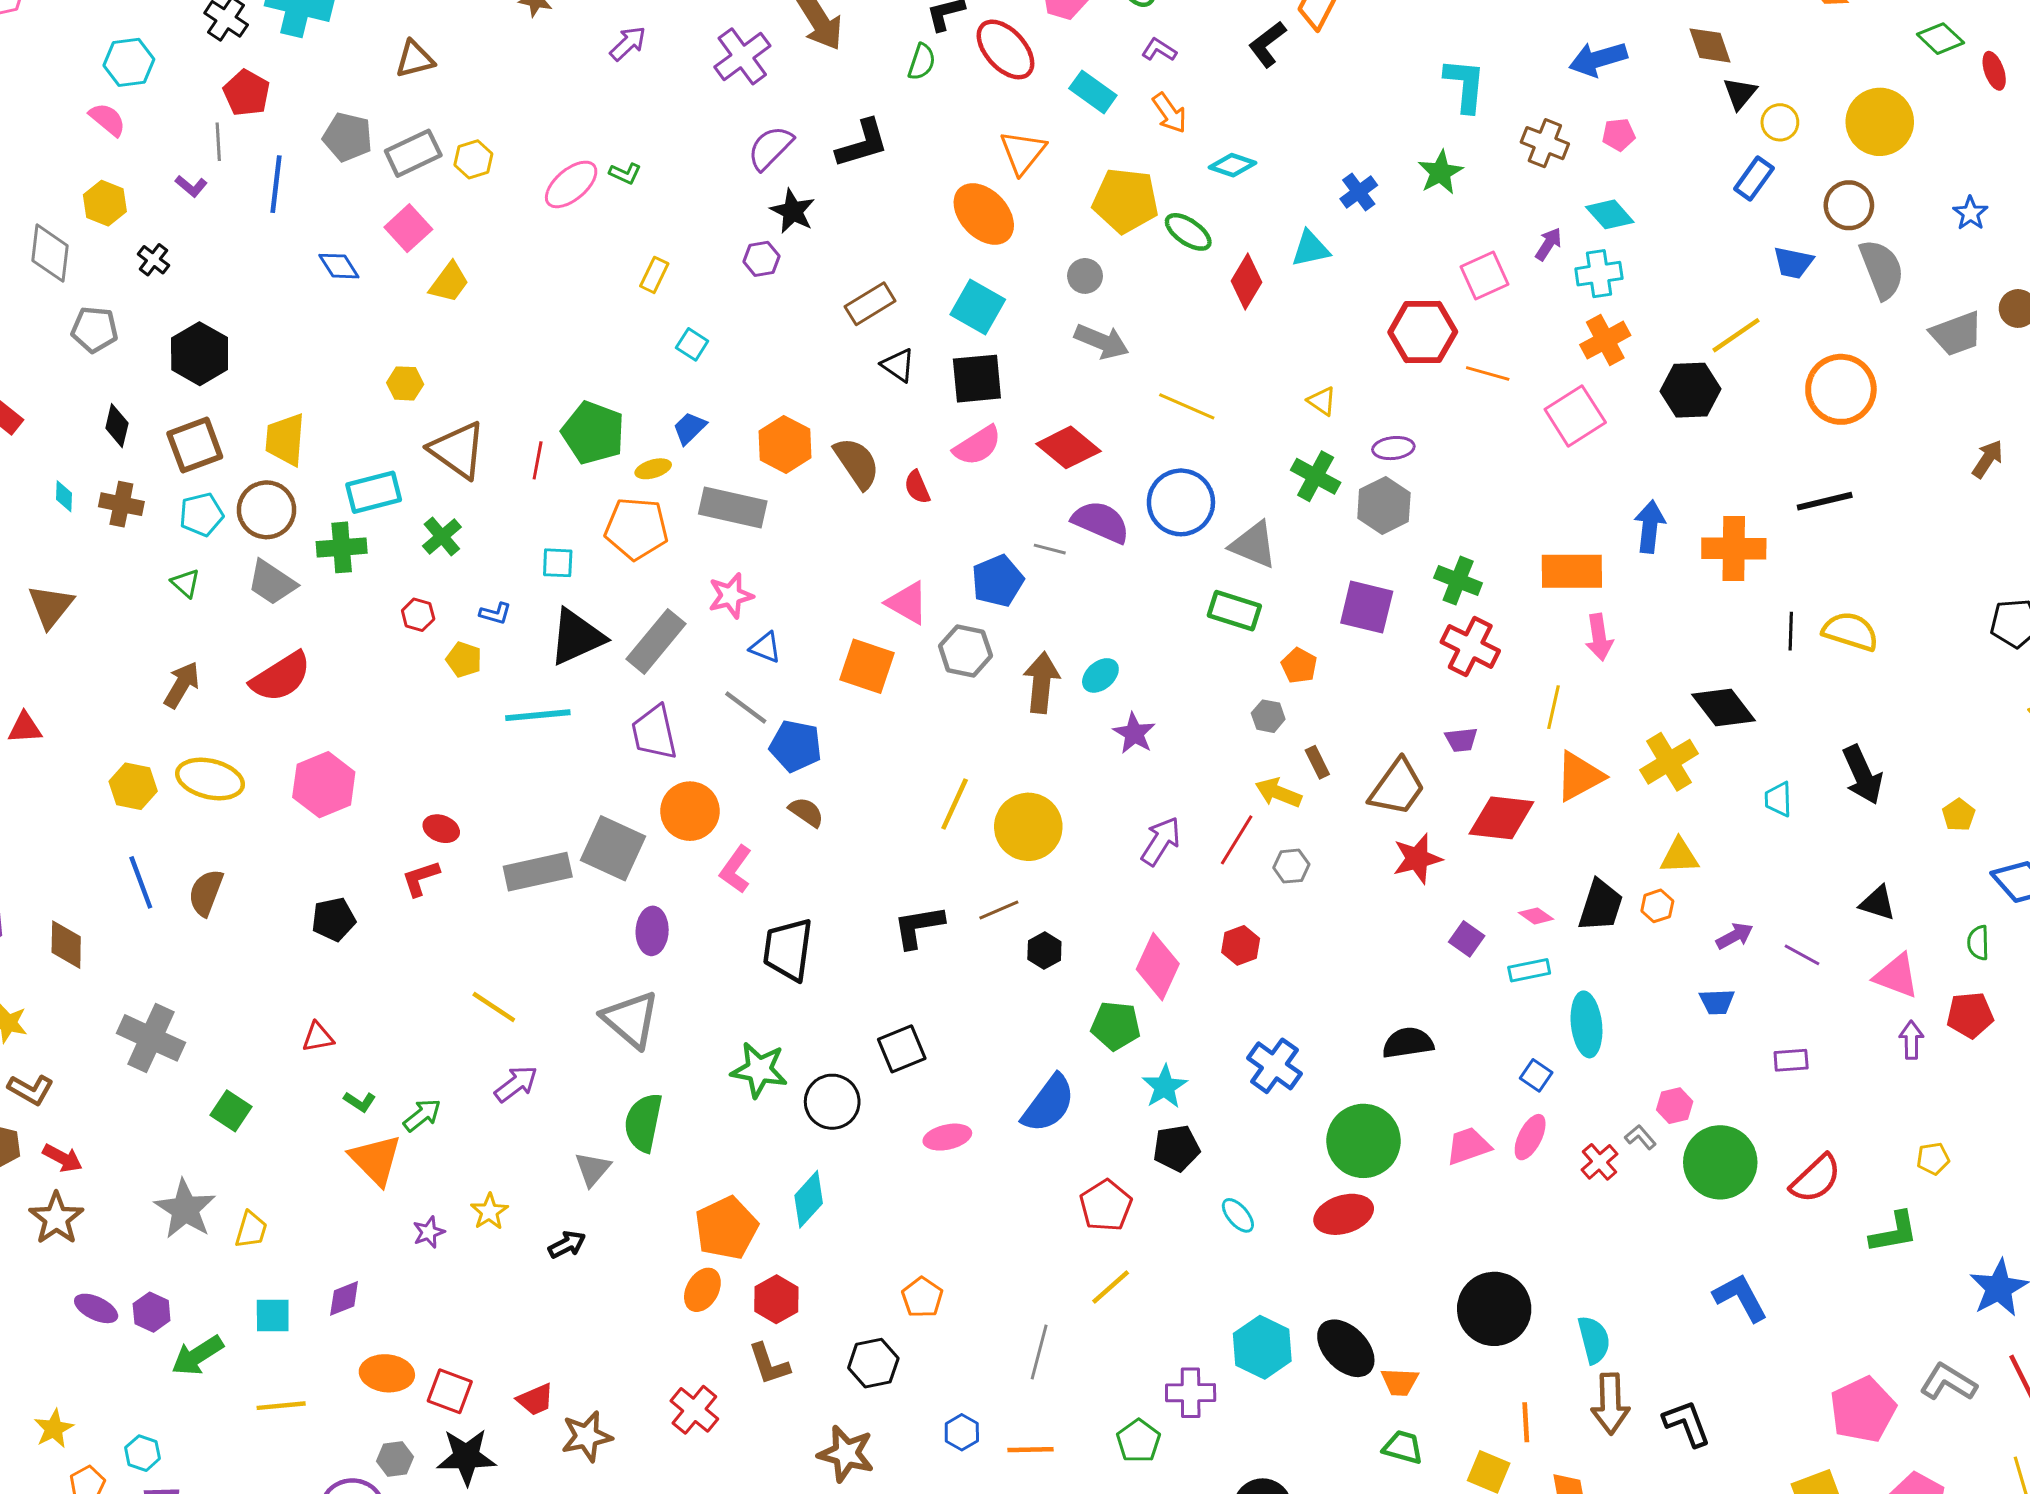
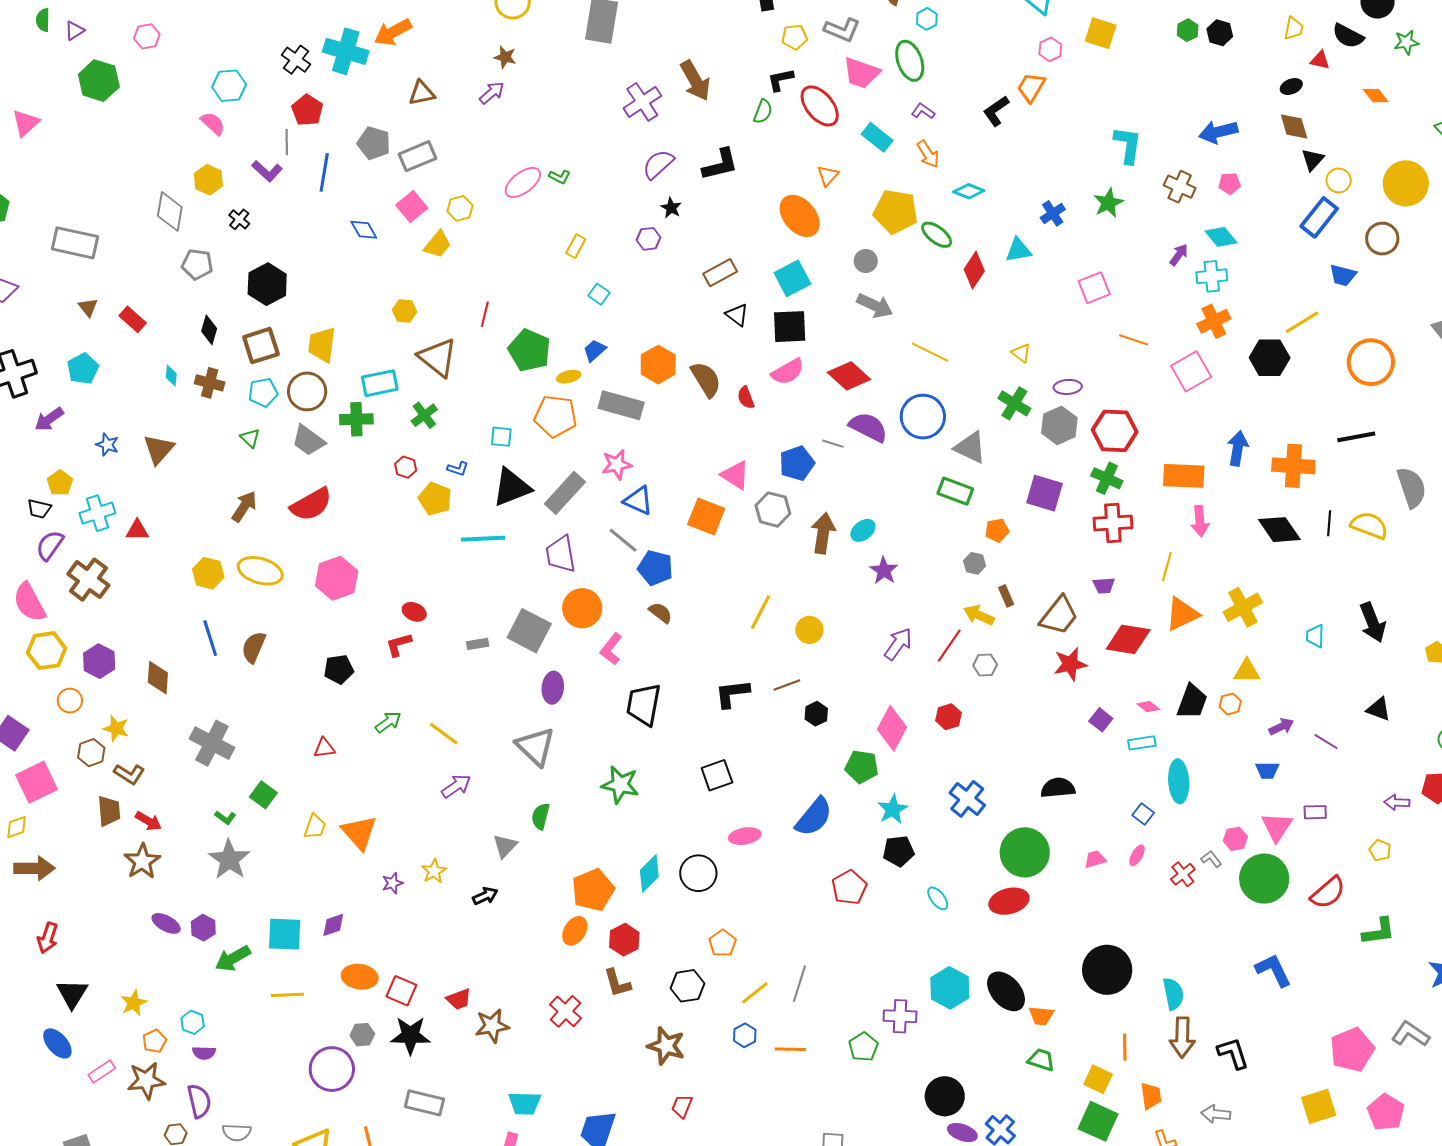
purple arrow: (628, 43) -> (492, 93), moved
orange triangle: (1023, 152) -> (828, 176), size x0.7
yellow hexagon: (473, 159) -> (460, 208), moved
blue rectangle: (1754, 178) -> (1319, 217), size x1.4
purple L-shape: (191, 186) -> (267, 171), size x1.4
black star: (793, 211) -> (671, 208), size x0.7
gray semicircle: (1882, 269) -> (1412, 487), moved
pink square: (1484, 275) -> (1094, 288), moved
cyan square: (978, 307) -> (792, 278), turned 30
red hexagon: (1423, 332) -> (1115, 431), moved
red line: (538, 460) -> (485, 314), moved
red cross: (1470, 646) -> (1113, 523), turned -33
blue triangle: (765, 647) -> (638, 501), size x1.4
yellow pentagon: (464, 660) -> (435, 499), size x1.4
orange pentagon: (1299, 666) -> (997, 530), turned 30
black diamond: (1723, 707) -> (1279, 530), moved
yellow circle: (1028, 827) -> (809, 630), size x0.6
gray rectangle: (538, 872) -> (478, 644), size x0.5
pink triangle: (1896, 976) -> (1277, 827), moved, turned 40
purple arrow: (1911, 1040) -> (1397, 802), turned -90
green L-shape: (360, 1102) -> (225, 818), moved
black circle: (832, 1102) -> (698, 873), moved
green arrow: (422, 1115) -> (388, 722), moved
green semicircle: (643, 1123) -> (541, 816), size x0.7
pink ellipse: (1530, 1137) -> (1137, 855), size x0.7
pink trapezoid: (1468, 1146) -> (1095, 859), size x0.7
yellow pentagon: (1933, 1159) -> (1380, 850), moved, turned 30
yellow trapezoid: (251, 1230) -> (315, 827), moved
yellow line: (1111, 1287) -> (755, 993), moved
cyan square: (273, 1316) -> (285, 934), size x1.4

